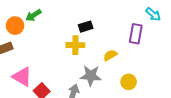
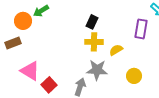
black rectangle: (86, 27) -> (92, 22), turned -48
yellow cross: (75, 45) -> (94, 42), moved

